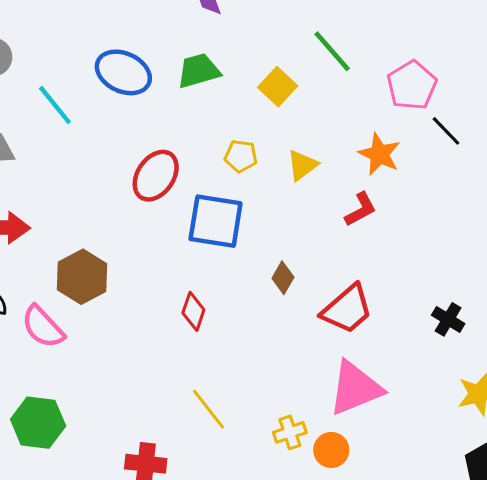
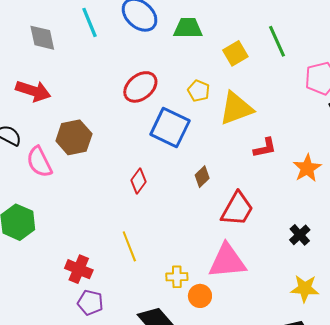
orange star: (379, 154) -> (307, 168), moved
yellow triangle: (302, 165) -> (236, 108), size x1.6
red trapezoid: (347, 309) -> (237, 209), turned -36

